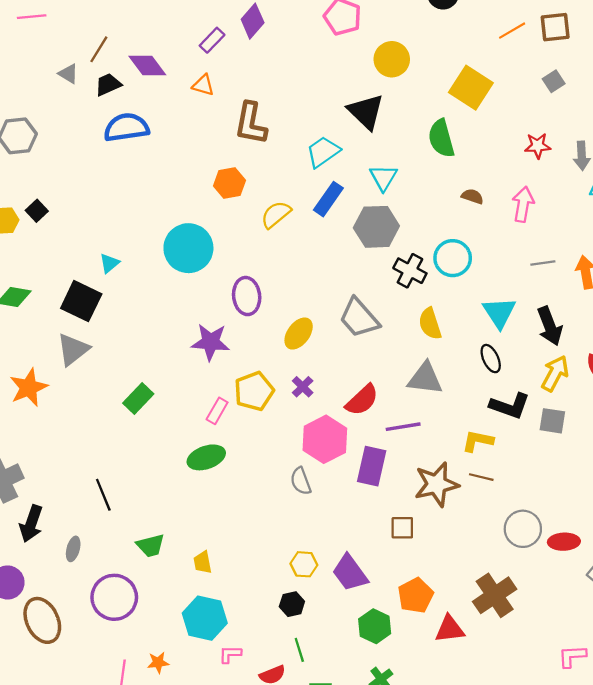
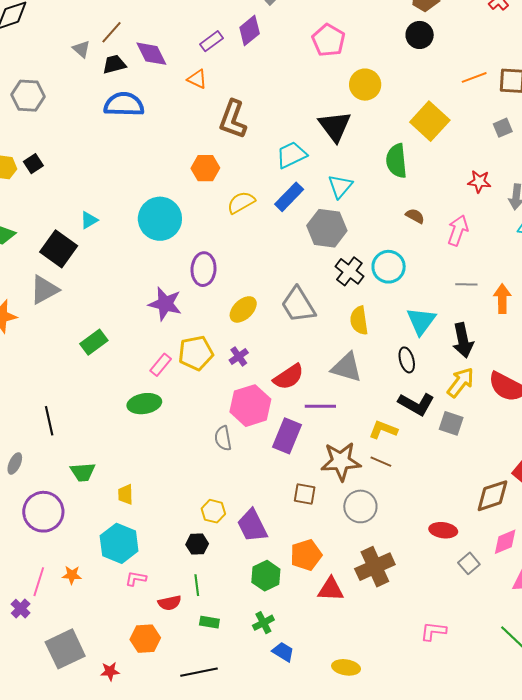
gray circle: (523, 529) -> (360, 506), moved

